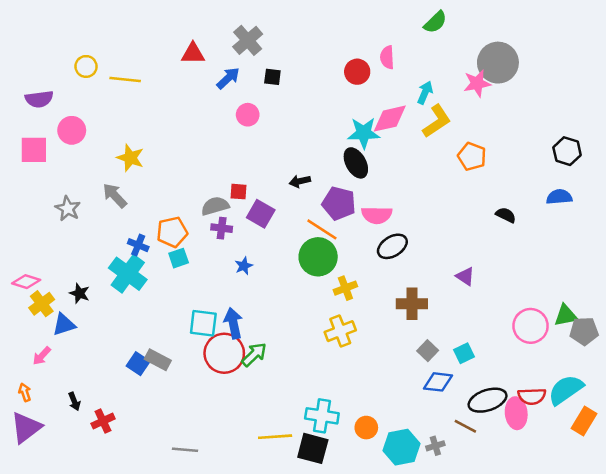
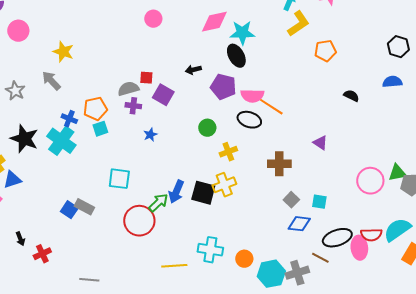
pink diamond: (390, 119) -> (214, 22), moved
orange pentagon: (472, 156) -> (325, 51), turned -30
orange line: (322, 229) -> (271, 107), moved
black ellipse: (392, 246) -> (249, 120), moved, turned 50
green circle: (318, 257) -> (207, 128), size x0.6
black star: (80, 293) -> (24, 139), moved, size x1.8
blue arrow: (233, 323) -> (176, 192), moved, turned -145
red circle: (224, 353) -> (139, 221), moved
cyan square: (464, 353) -> (319, 202), turned 35
gray cross: (435, 446) -> (297, 273), size x1.6
black square: (313, 448) -> (203, 193), moved
gray line: (185, 450) -> (89, 280), moved

